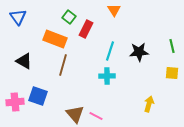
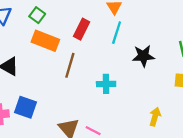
green square: (69, 17) -> (37, 15), moved
cyan line: (110, 51) -> (117, 33), moved
brown line: (63, 65) -> (70, 65), moved

